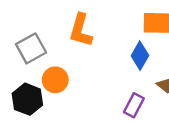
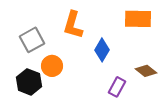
blue diamond: (140, 56) -> (102, 50), moved

